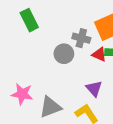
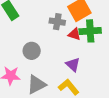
gray circle: (64, 54) -> (32, 51), moved

